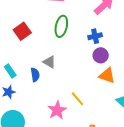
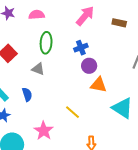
gray triangle: (49, 62) -> (38, 69), moved
pink star: (57, 110) -> (44, 131), moved

